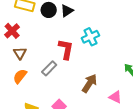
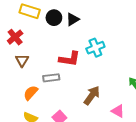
red L-shape: (66, 49) -> (69, 59), turned 85
gray rectangle: (49, 68) -> (51, 78), turned 35
orange semicircle: (20, 76) -> (31, 93), moved

